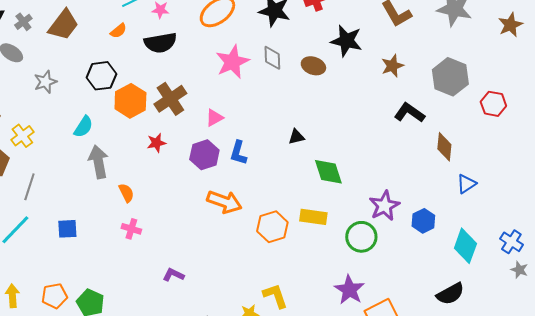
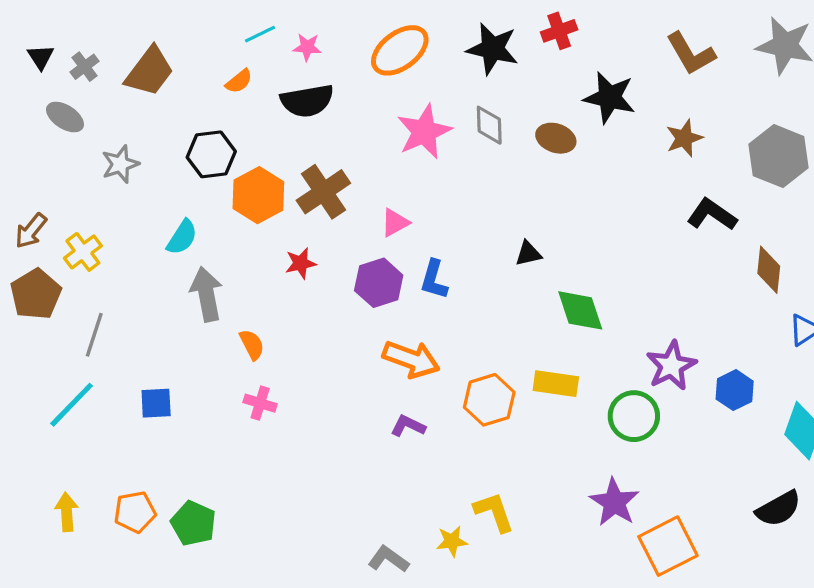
purple L-shape: (173, 275) -> (408, 426), moved

